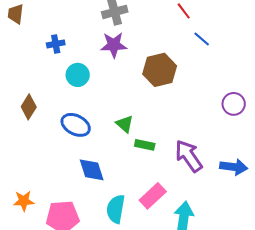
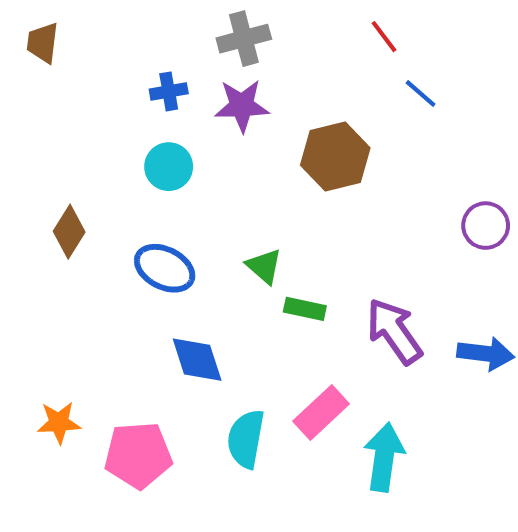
blue cross: (56, 44) -> (169, 91), moved

